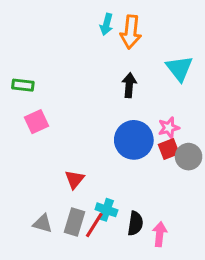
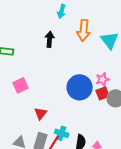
orange arrow: (131, 32) -> (84, 30), moved
black arrow: (129, 85) -> (50, 39), moved
pink square: (36, 122) -> (21, 85), moved

